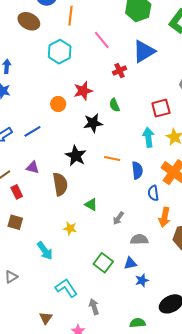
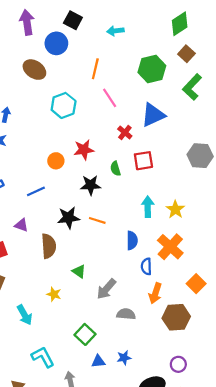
orange line: (71, 16) -> (95, 69), moved
red cross: (119, 71) -> (125, 132), turned -32
red square: (161, 108) -> (143, 161), moved
blue line: (32, 131) -> (36, 191), moved
black star: (76, 156) -> (68, 218), turned 30
orange line: (112, 159) -> (97, 220), moved
gray arrow: (118, 218) -> (106, 289), size x1.5
blue triangle: (130, 263) -> (98, 361), moved

